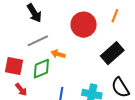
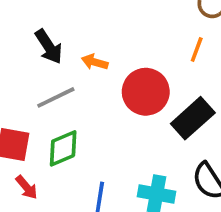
red circle: (84, 25) -> (146, 92), moved
orange arrow: (58, 54) -> (95, 62), moved

